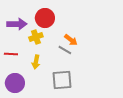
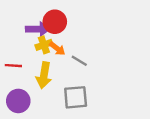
purple arrow: (17, 24) -> (38, 29), moved
orange arrow: (71, 40) -> (57, 49), moved
yellow arrow: (36, 62) -> (44, 75), size x1.5

